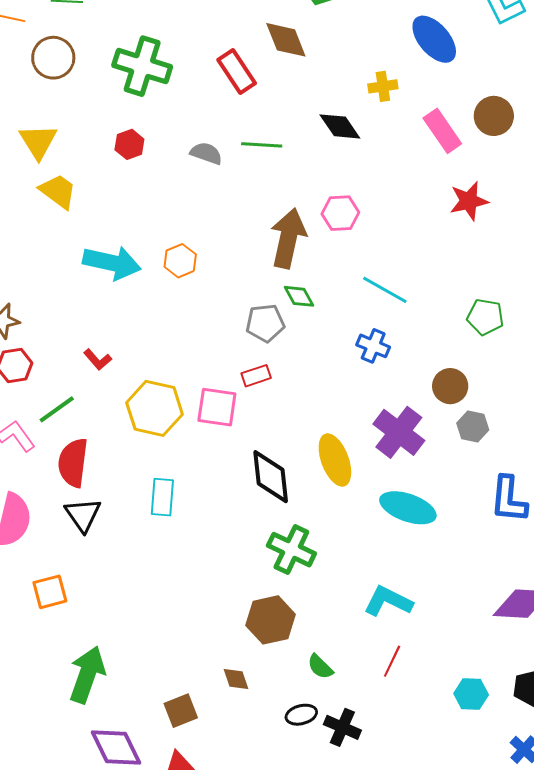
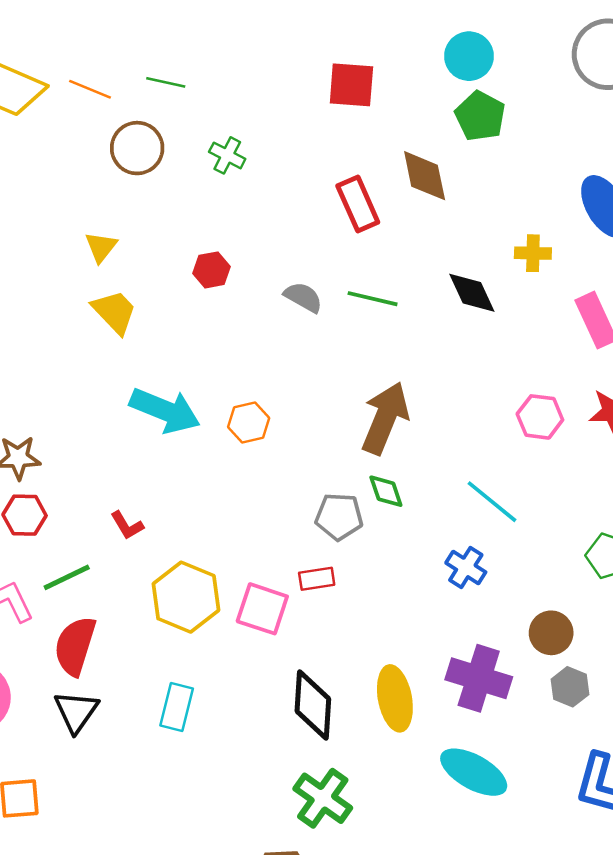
green cross: (142, 66) -> (227, 155), moved, size x0.5
yellow triangle: (38, 141) -> (101, 247), size x0.7
pink hexagon: (340, 213) -> (540, 417), moved
purple cross: (399, 432) -> (479, 678), turned -30

